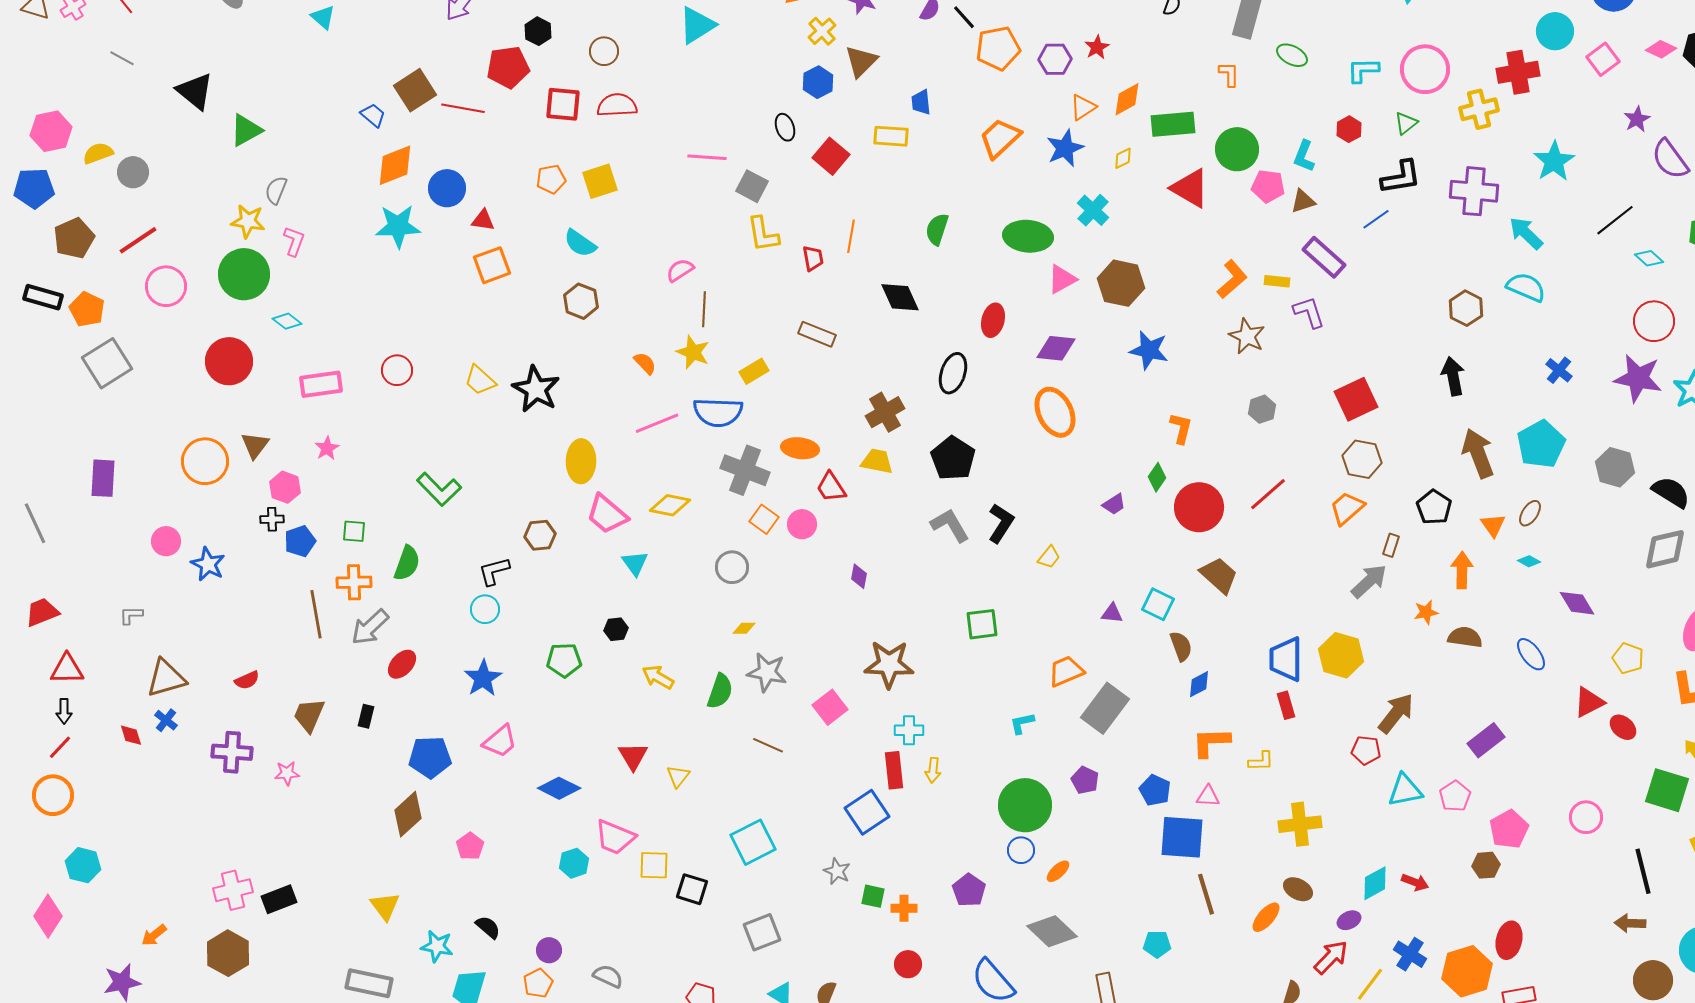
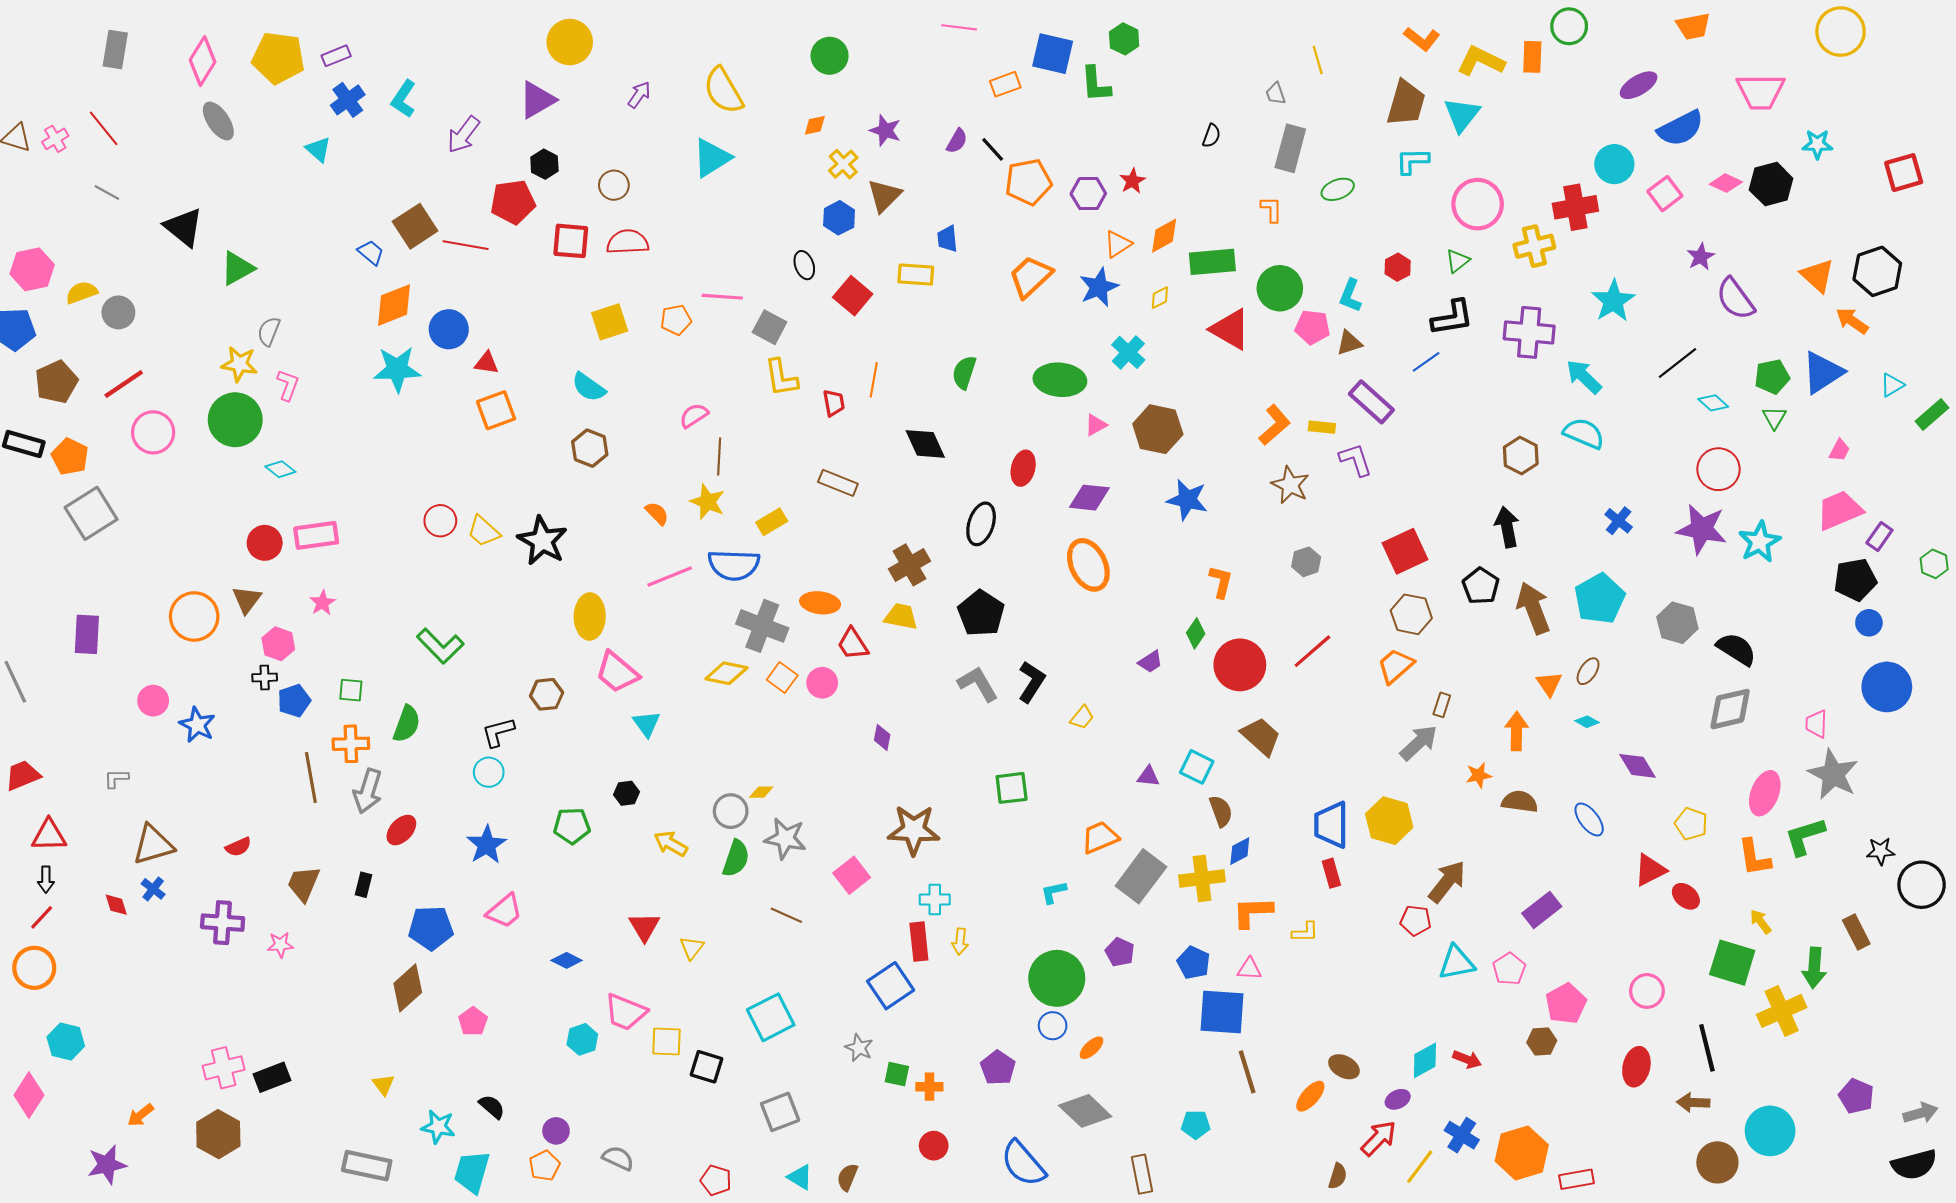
green ellipse: (1292, 55) -> (1338, 189), turned -48
cyan L-shape: (1363, 70) -> (1412, 161), moved
orange pentagon: (551, 179) -> (676, 320), moved
pink triangle: (1062, 279) -> (1096, 425), size x0.7
red circle: (229, 361) -> (265, 543), moved, size x0.7
red circle: (397, 370) -> (440, 521), moved
yellow diamond: (670, 505) -> (726, 673), moved
black pentagon: (1434, 507) -> (1481, 586), moved
gray circle: (732, 567) -> (731, 811), moved
gray arrow: (370, 627) -> (368, 791), turned -30
blue diamond: (559, 788) -> (567, 960), size x0.7
yellow cross: (1300, 824) -> (1202, 878), moved
yellow triangle: (385, 906) -> (384, 1085), size x0.7
red ellipse: (1509, 940) -> (1636, 1067), moved

